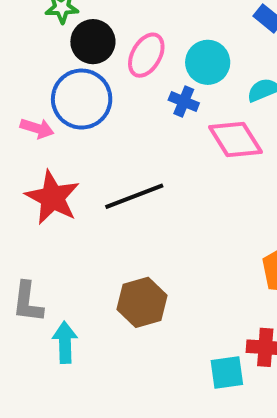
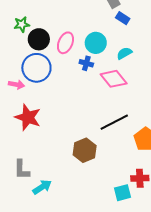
black line: (134, 196) -> (114, 122), moved
brown hexagon: (142, 302) -> (85, 150), moved
cyan arrow: (65, 342) -> (42, 187), turned 66

